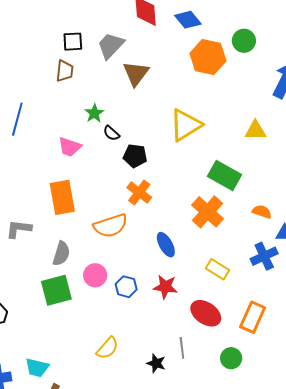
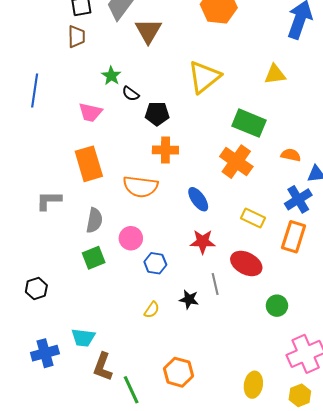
orange cross: (139, 192) -> (165, 150), turned -30
orange semicircle: (111, 226) -> (141, 187), turned 32
blue hexagon: (126, 287) -> (155, 263), moved
green square: (56, 290) -> (94, 258), size x0.7
orange rectangle: (253, 317) -> (294, 237), moved
yellow semicircle: (107, 348) -> (152, 310), size x0.7
gray line: (182, 348) -> (215, 284), moved
black star: (156, 363) -> (189, 299), moved

